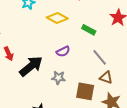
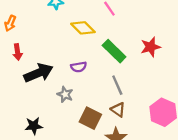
green rectangle: (89, 30) -> (114, 51), size x1.5

